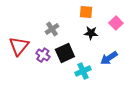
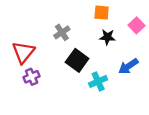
black square: (65, 53) -> (77, 60), turned -30
purple cross: (43, 55) -> (32, 77), moved, turned 32

